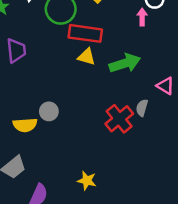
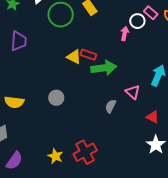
red rectangle: (85, 33) -> (88, 55), moved, size x0.6
gray circle: (49, 111) -> (56, 98), moved
red cross: (119, 119) -> (85, 152), moved

